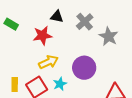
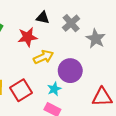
yellow arrow: (48, 62) -> (43, 57), moved
cyan star: (60, 84) -> (54, 89), moved

